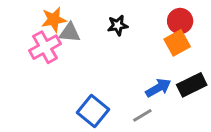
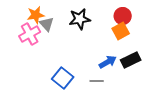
black star: (118, 25) -> (80, 19), size x1.5
gray triangle: (70, 33) -> (47, 24), turned 42
gray line: (142, 115) -> (97, 81), turned 32

